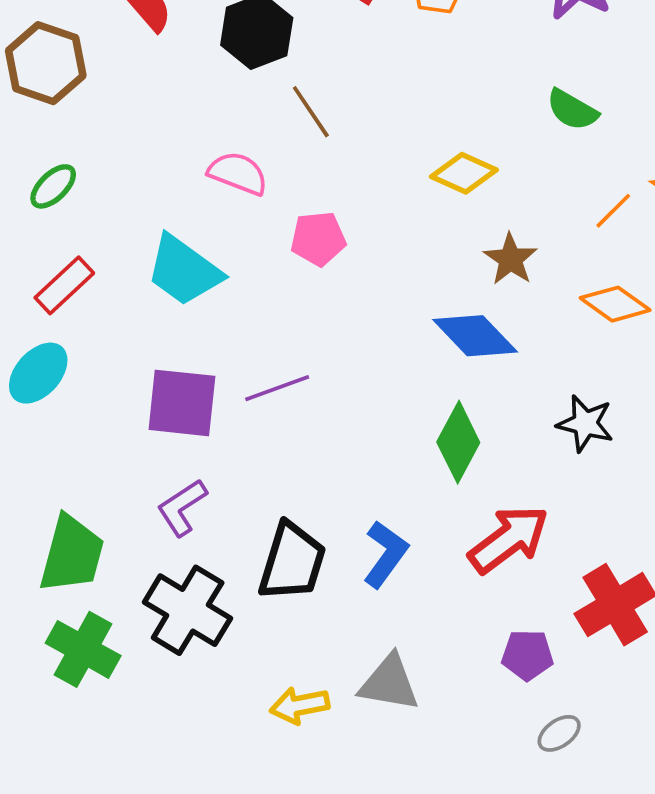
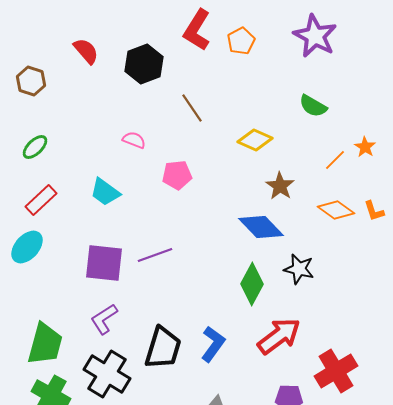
brown hexagon: (46, 63) -> (31, 81), size x0.7
brown line: (311, 112) -> (192, 108), moved
pink semicircle: (238, 173) -> (134, 140), size x0.7
cyan trapezoid: (184, 270) -> (105, 192), size x0.7
black star: (585, 423) -> (299, 269), moved

